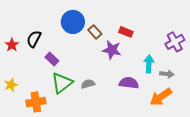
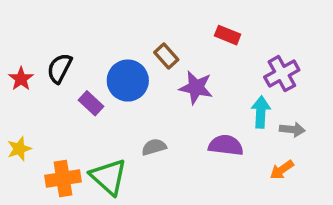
blue circle: (73, 22) -> (128, 81), moved
red rectangle: (126, 32) -> (228, 35), moved
purple cross: (175, 42) -> (282, 74), moved
green triangle: (62, 83) -> (109, 177), moved, turned -40
orange arrow: (161, 97) -> (282, 170), size x0.6

